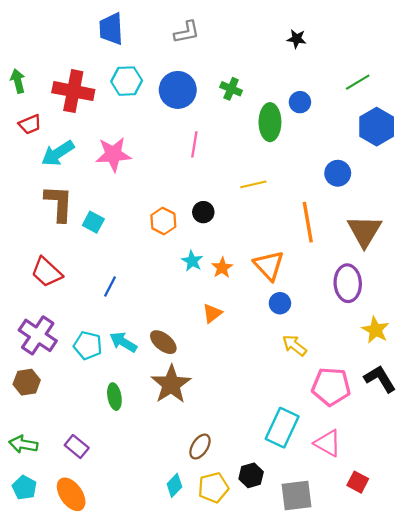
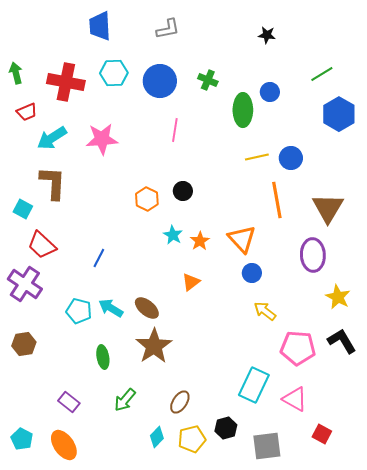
blue circle: (338, 173) -> (291, 158), moved
yellow line: (253, 184) -> (257, 157), moved
cyan square: (93, 222) -> (23, 209), moved
purple cross: (38, 335) -> (25, 284), moved
green arrow: (23, 444) -> (125, 400), moved, turned -60

